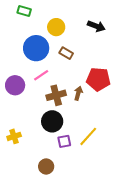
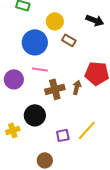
brown rectangle: (66, 53) -> (69, 40), moved
pink line: (41, 75) -> (40, 69), turned 42
black circle: (52, 121) -> (35, 115), moved

